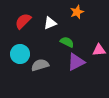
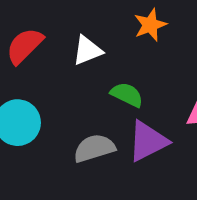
gray semicircle: (40, 65) -> (94, 148), moved

